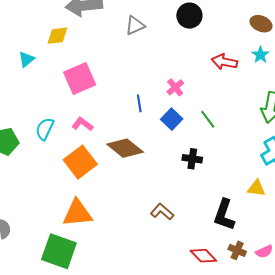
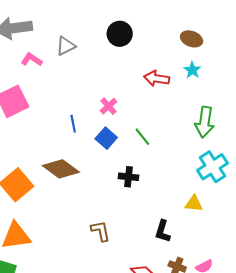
pink L-shape: (82, 124) -> (32, 60), moved
brown L-shape: (162, 212) -> (101, 231), turned 40
black L-shape: (224, 215) -> (163, 231), size x0.7

